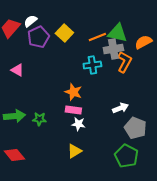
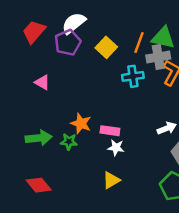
white semicircle: (30, 21) -> (74, 23), moved, size x1.5
yellow square: (64, 33) -> (106, 47), moved
orange line: (97, 37) -> (139, 43), turned -48
orange star: (73, 92) -> (81, 123), moved

